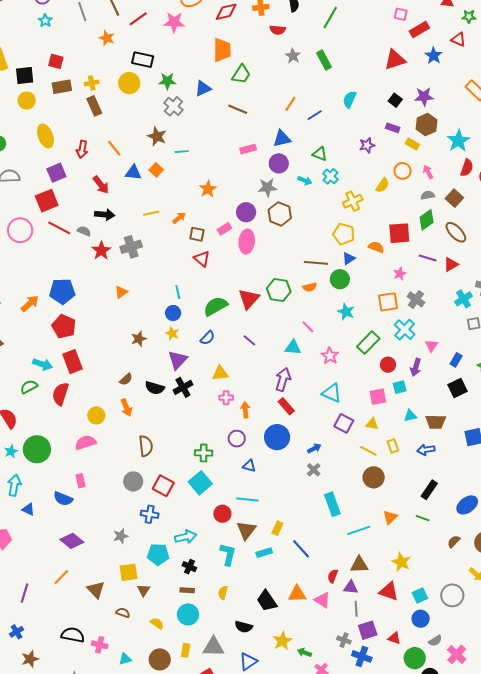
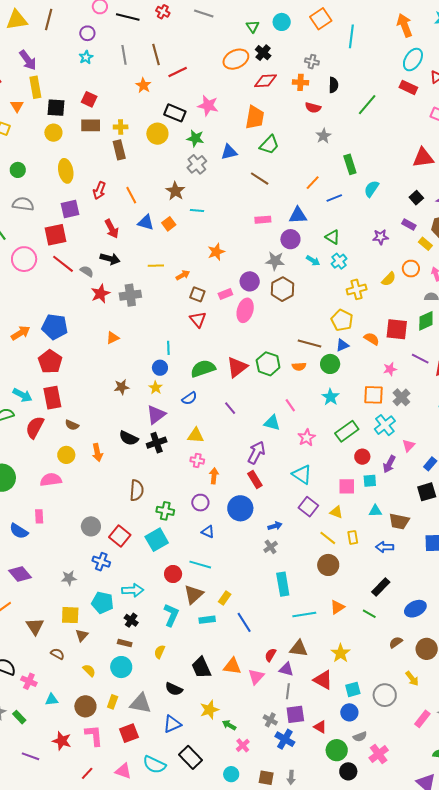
pink star: (174, 22) -> (208, 106), moved
green rectangle: (324, 60) -> (350, 164), moved
brown semicircle: (126, 379) -> (72, 425), moved, turned 56
brown semicircle: (146, 446) -> (137, 490), moved
pink triangle: (322, 600) -> (256, 677), turned 30

